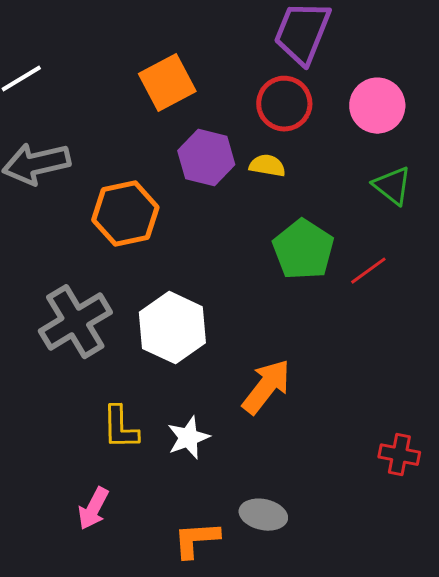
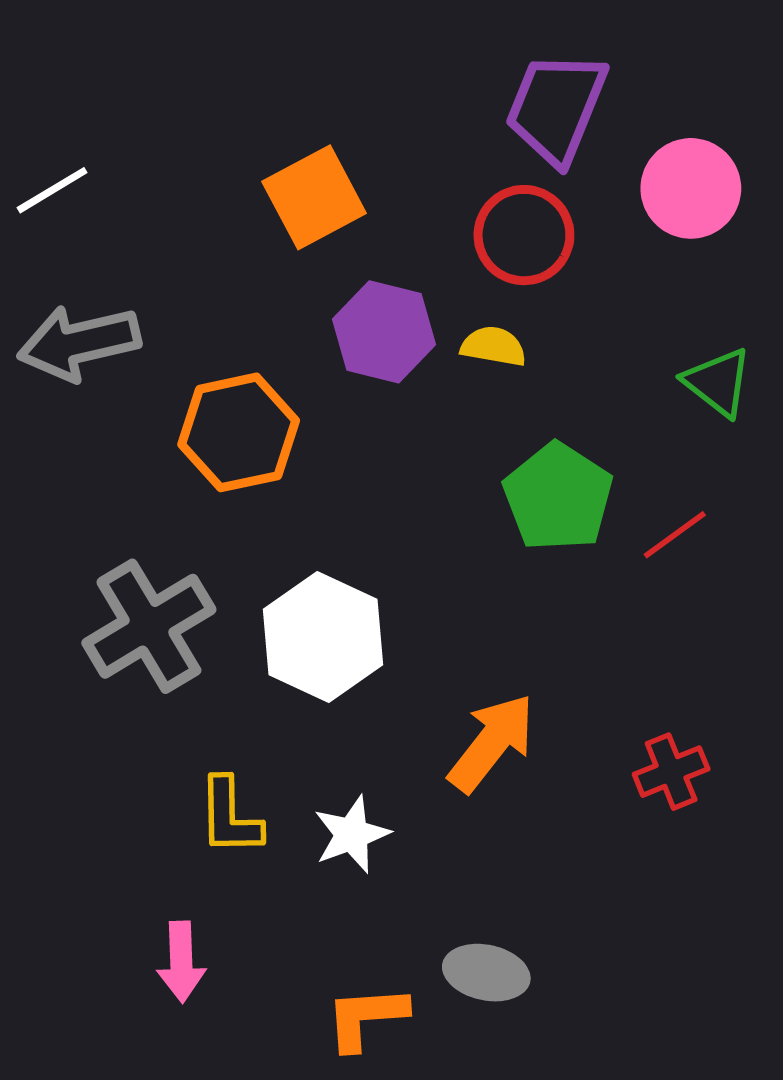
pink circle: (377, 106) -> (691, 188), moved
red cross: (399, 455) -> (671, 772), moved, turned -33
pink arrow: (93, 509) -> (181, 962), turned -30

